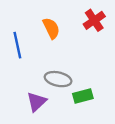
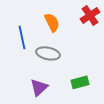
gray ellipse: (58, 79) -> (48, 53), moved

